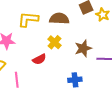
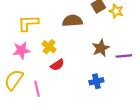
yellow L-shape: (28, 19) -> (28, 23), moved
yellow cross: (55, 42) -> (49, 47), moved

